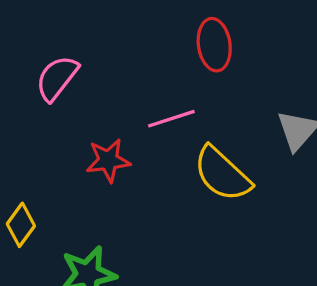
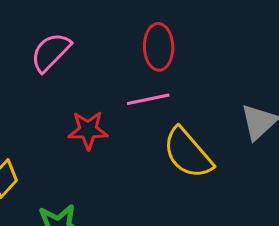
red ellipse: (214, 45) -> (159, 47), moved

